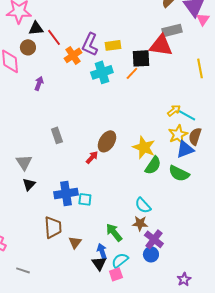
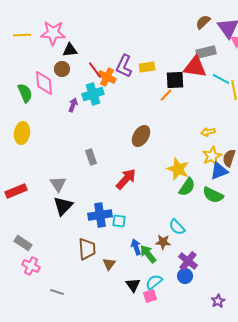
red line: (54, 37) -> (95, 70), moved
orange cross: (73, 55) -> (107, 77), turned -30
cyan cross: (102, 72) -> (93, 94), moved
yellow arrow: (174, 110) -> (208, 132), turned -152
cyan line: (187, 115) -> (221, 79), moved
brown ellipse: (107, 141) -> (141, 136), moved
red arrow: (92, 157) -> (126, 179), size x1.6
black triangle: (29, 184) -> (63, 206), size x1.5
brown star: (140, 223) -> (163, 242), moved
blue arrow: (102, 251) -> (136, 247), moved

